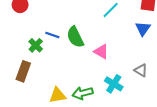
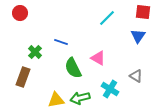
blue line: (52, 35) -> (61, 42), moved
green semicircle: (75, 37) -> (73, 68), moved

